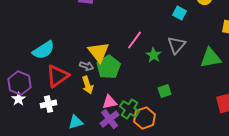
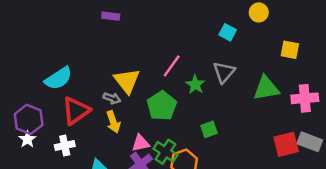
green pentagon: (109, 67) -> (162, 106), moved

